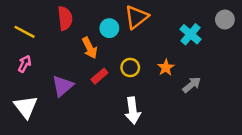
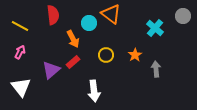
orange triangle: (136, 17) -> (111, 14), turned -45
red rectangle: (99, 76) -> (73, 62), moved
gray arrow: (192, 85) -> (156, 69), turned -56
white arrow: (133, 111) -> (94, 91), moved

